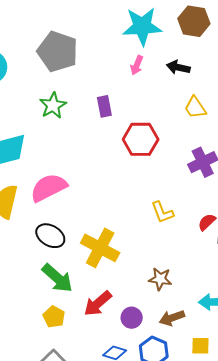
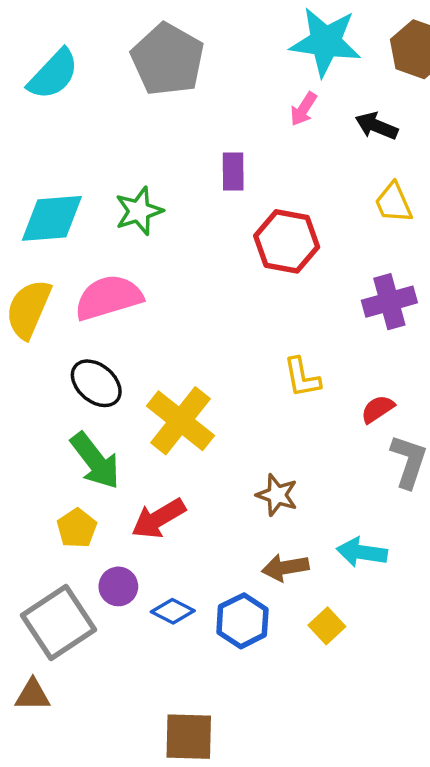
green star: (53, 105) -> (139, 211), moved
purple circle: (132, 318) -> (118, 586), moved
yellow square: (200, 346) -> (327, 626), turned 36

